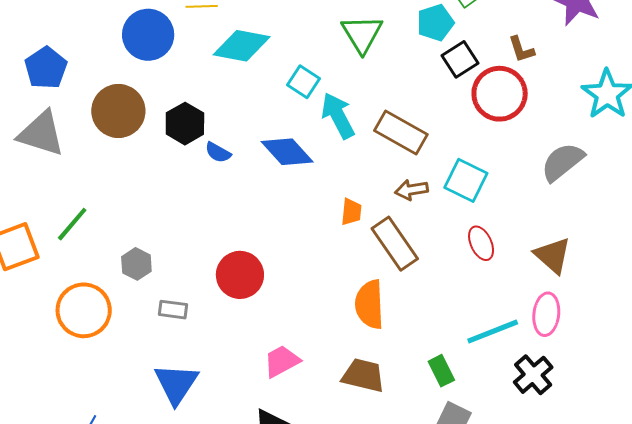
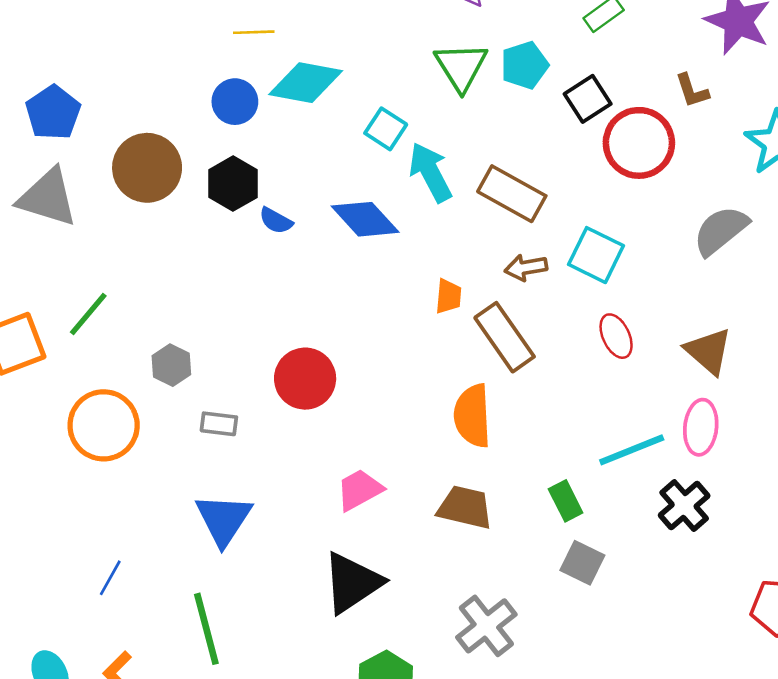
cyan pentagon: (435, 23) -> (524, 65), moved
blue circle: (148, 35) -> (235, 102), moved, size x0.7
brown L-shape: (521, 49) -> (692, 91), moved

